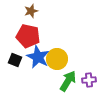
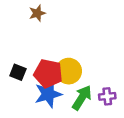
red pentagon: (28, 36) -> (48, 73), moved
blue star: (38, 57) -> (48, 94), moved, turned 30

